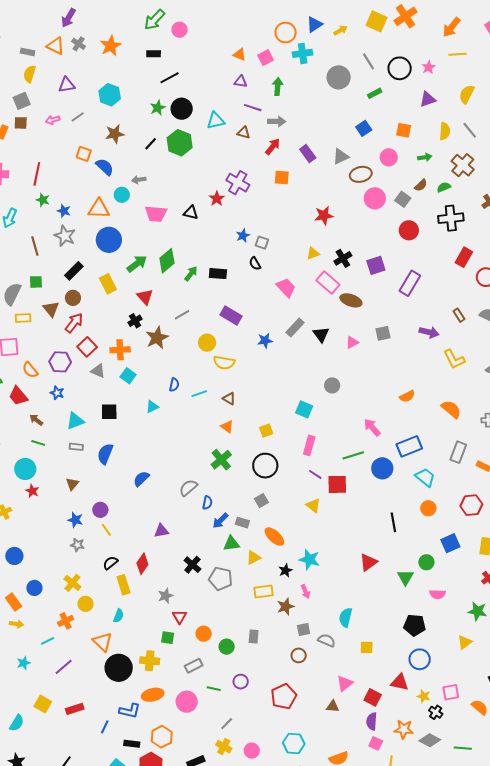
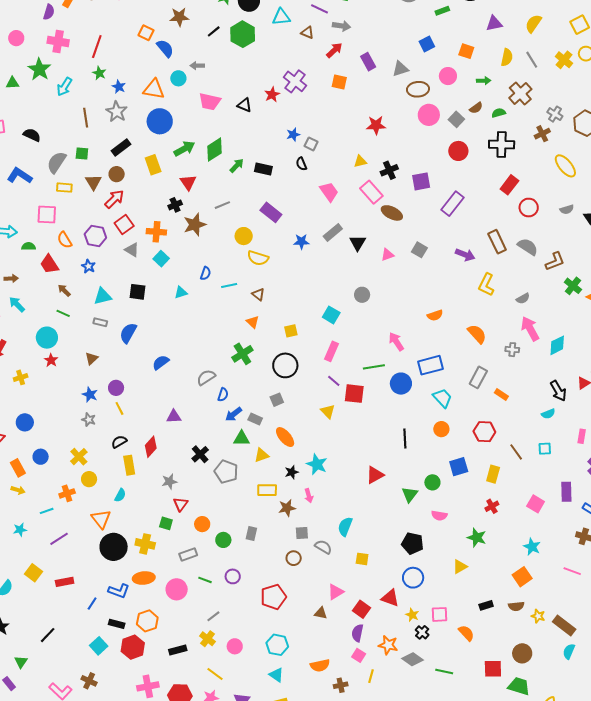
brown rectangle: (459, 315) -> (497, 242), size x1.6
gray square: (383, 333) -> (419, 250), turned 35
yellow L-shape: (454, 359) -> (486, 285), turned 45

